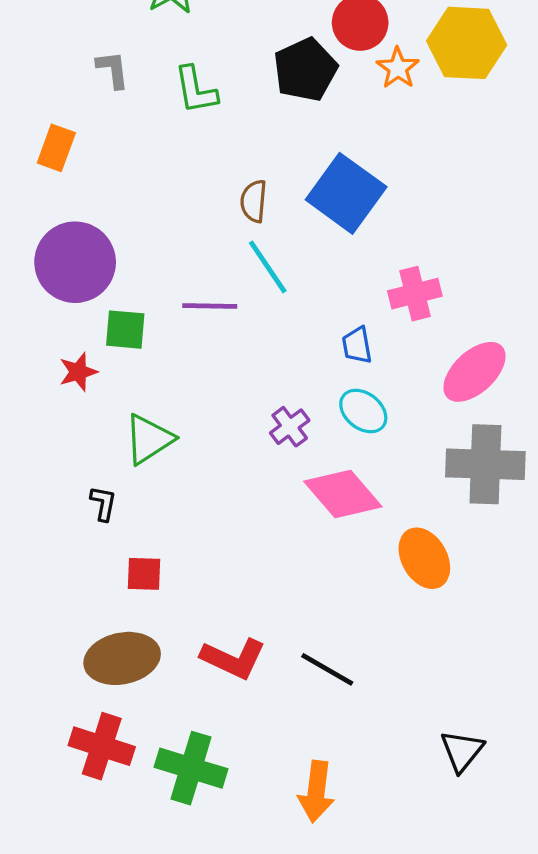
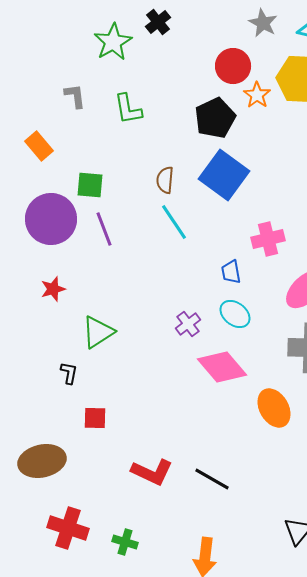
black pentagon: (305, 70) -> (215, 118), moved
orange rectangle: (56, 148) -> (39, 146), turned -60
purple line: (210, 306) -> (104, 229), moved, turned 68
green square: (125, 330) -> (90, 185), moved
brown ellipse: (122, 658) -> (42, 461), moved
green cross: (191, 768) -> (125, 542), size x0.6

